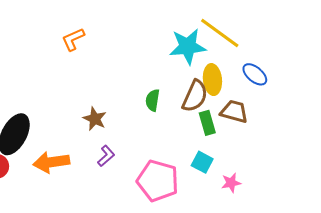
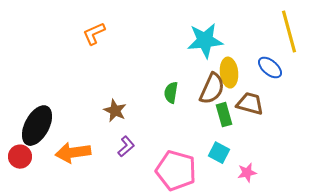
yellow line: (220, 33) -> (289, 32), moved, turned 39

